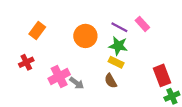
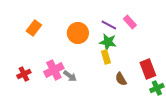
red cross: (26, 62) -> (24, 74), moved
yellow rectangle: (116, 62) -> (106, 57), turned 48
brown semicircle: (111, 81) -> (121, 79), moved

